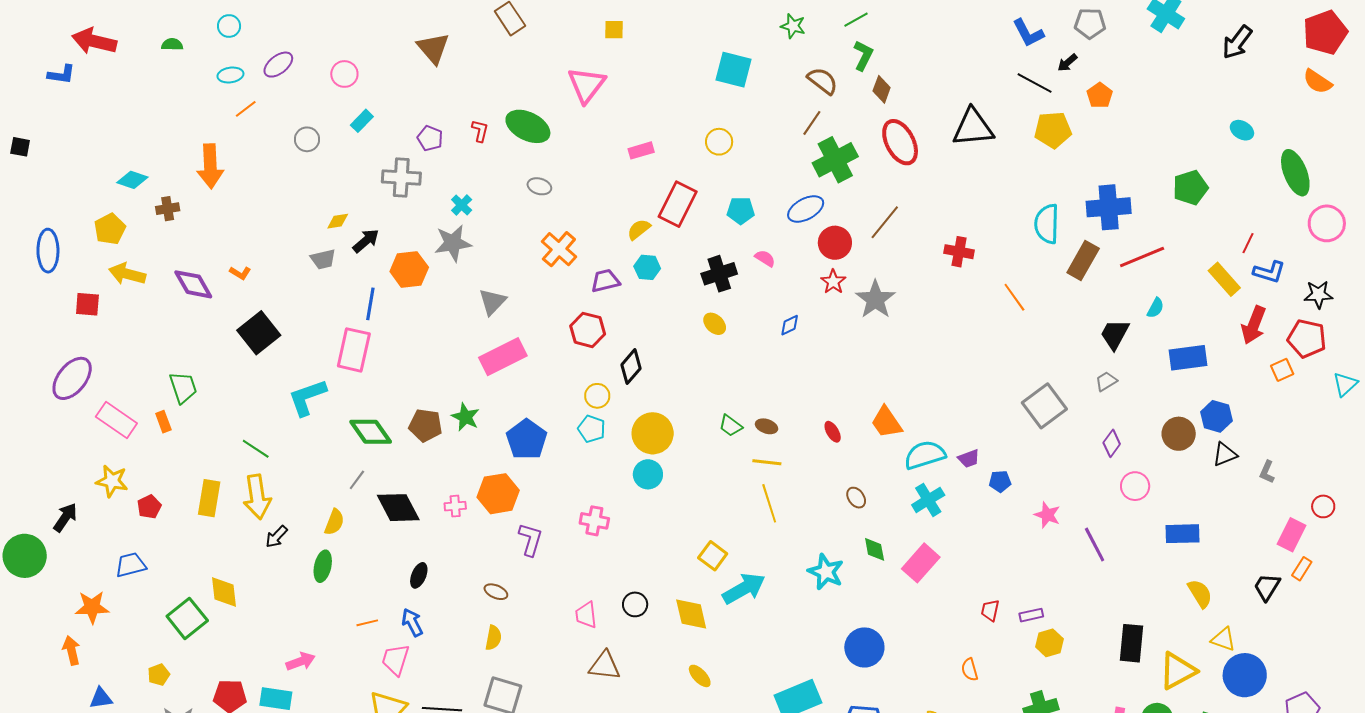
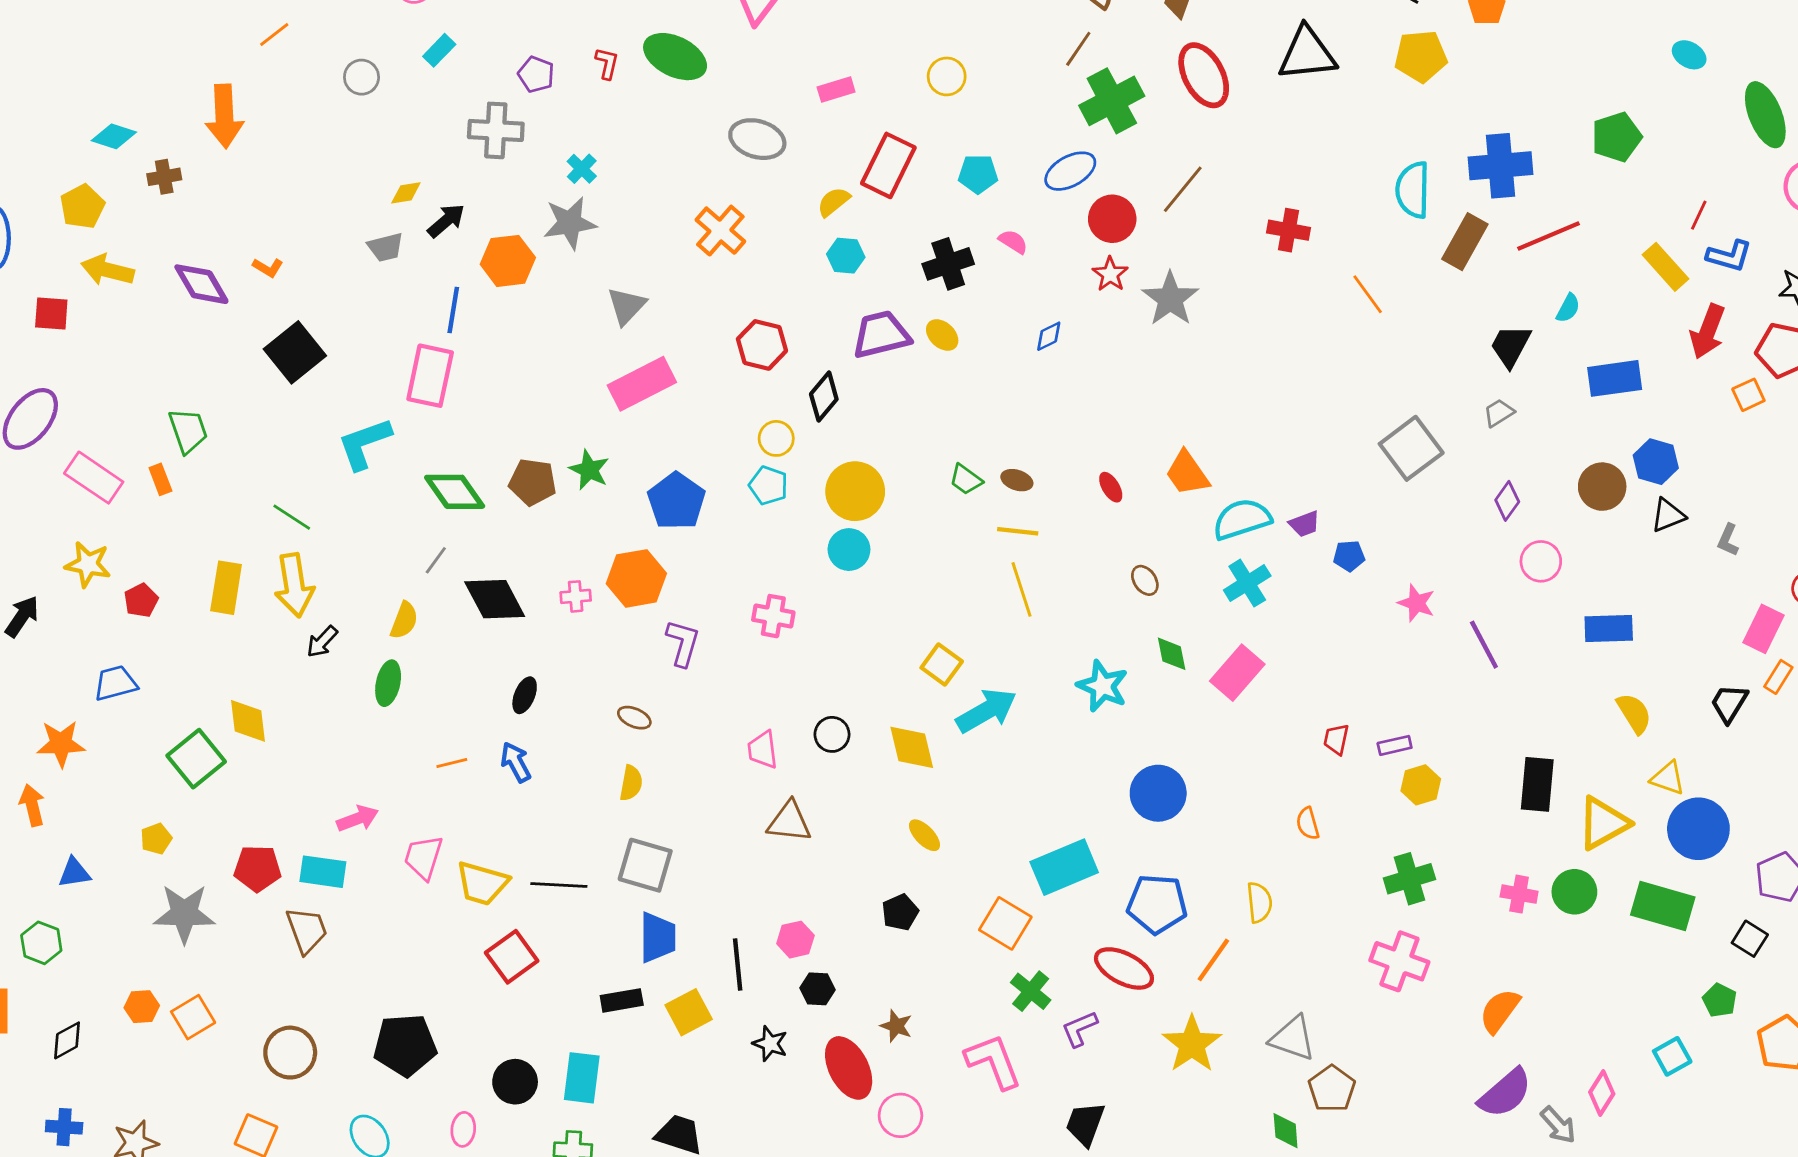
gray ellipse: (539, 186) -> (757, 139), moved, size x1.6
purple trapezoid: (605, 281) -> (881, 335), moved, size x1.4
pink trapezoid: (396, 660) -> (423, 857), moved

